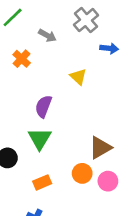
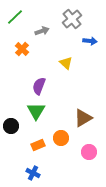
gray arrow: (47, 35) -> (42, 31), turned -48
orange circle: (82, 173) -> (61, 138), moved
pink circle: (108, 181) -> (89, 152), moved

